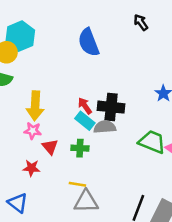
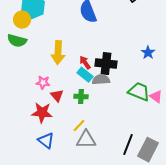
yellow arrow: (35, 106) -> (58, 53), moved
red star: (31, 168) -> (42, 113), size x1.5
yellow line: (77, 184) -> (79, 126), turned -56
blue triangle: (18, 203) -> (46, 141), moved

